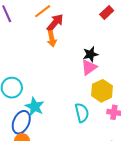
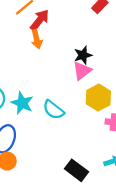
cyan star: (35, 107) -> (22, 103), moved
cyan semicircle: (82, 113) -> (53, 110), moved, turned 144

